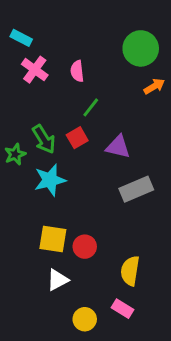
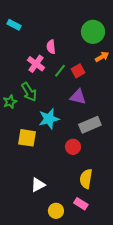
pink cross: (35, 70) -> (36, 64), moved
red square: (77, 138) -> (78, 71), moved
cyan star: (50, 180) -> (49, 119), moved
yellow square: (53, 239) -> (27, 138), moved
red circle: (85, 247) -> (73, 147), moved

